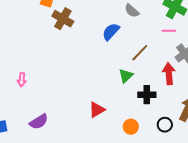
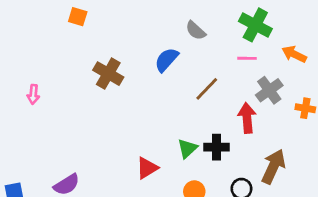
brown cross: (63, 19) -> (108, 74), moved
green triangle: (126, 76) -> (187, 148), moved
pink arrow: (22, 80) -> (33, 94), moved

